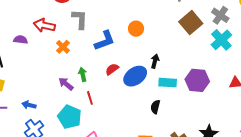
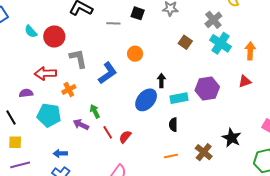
gray cross: (220, 15) -> (213, 20), turned 30
brown square: (191, 23) -> (185, 42), moved, size x0.6
orange cross: (63, 47) -> (69, 89), turned 32
red semicircle: (112, 69) -> (125, 137), moved
blue arrow: (29, 105) -> (60, 153), moved
cyan pentagon: (70, 117) -> (49, 115), moved

